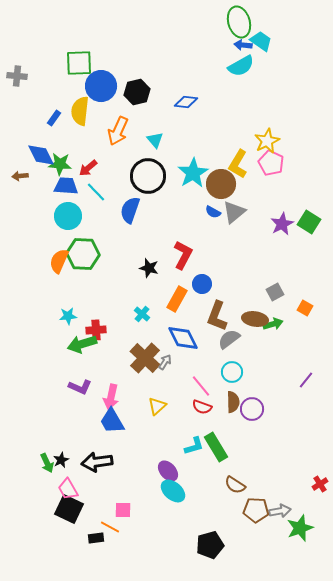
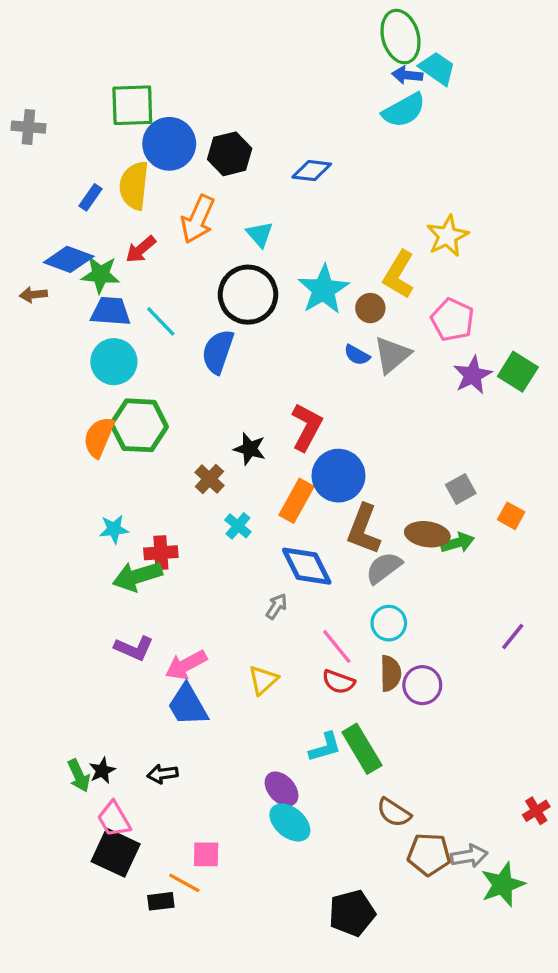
blue diamond: (41, 155) -> (69, 259), turned -44
pink pentagon: (271, 163) -> (452, 320), moved
red arrow: (88, 168) -> (141, 249), moved
brown circle: (221, 184) -> (370, 308), size x0.6
blue circle: (202, 284) -> (338, 476), size x1.6
brown cross: (145, 358) -> (209, 479), moved, size x0.6
pink arrow: (111, 397) -> (186, 665), turned 50
black arrow: (97, 462) -> (163, 774), size x0.6

